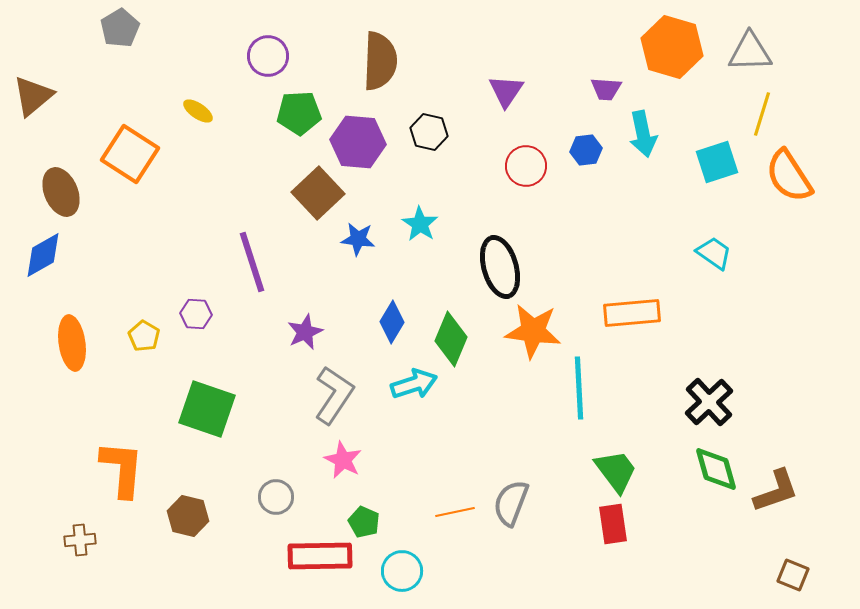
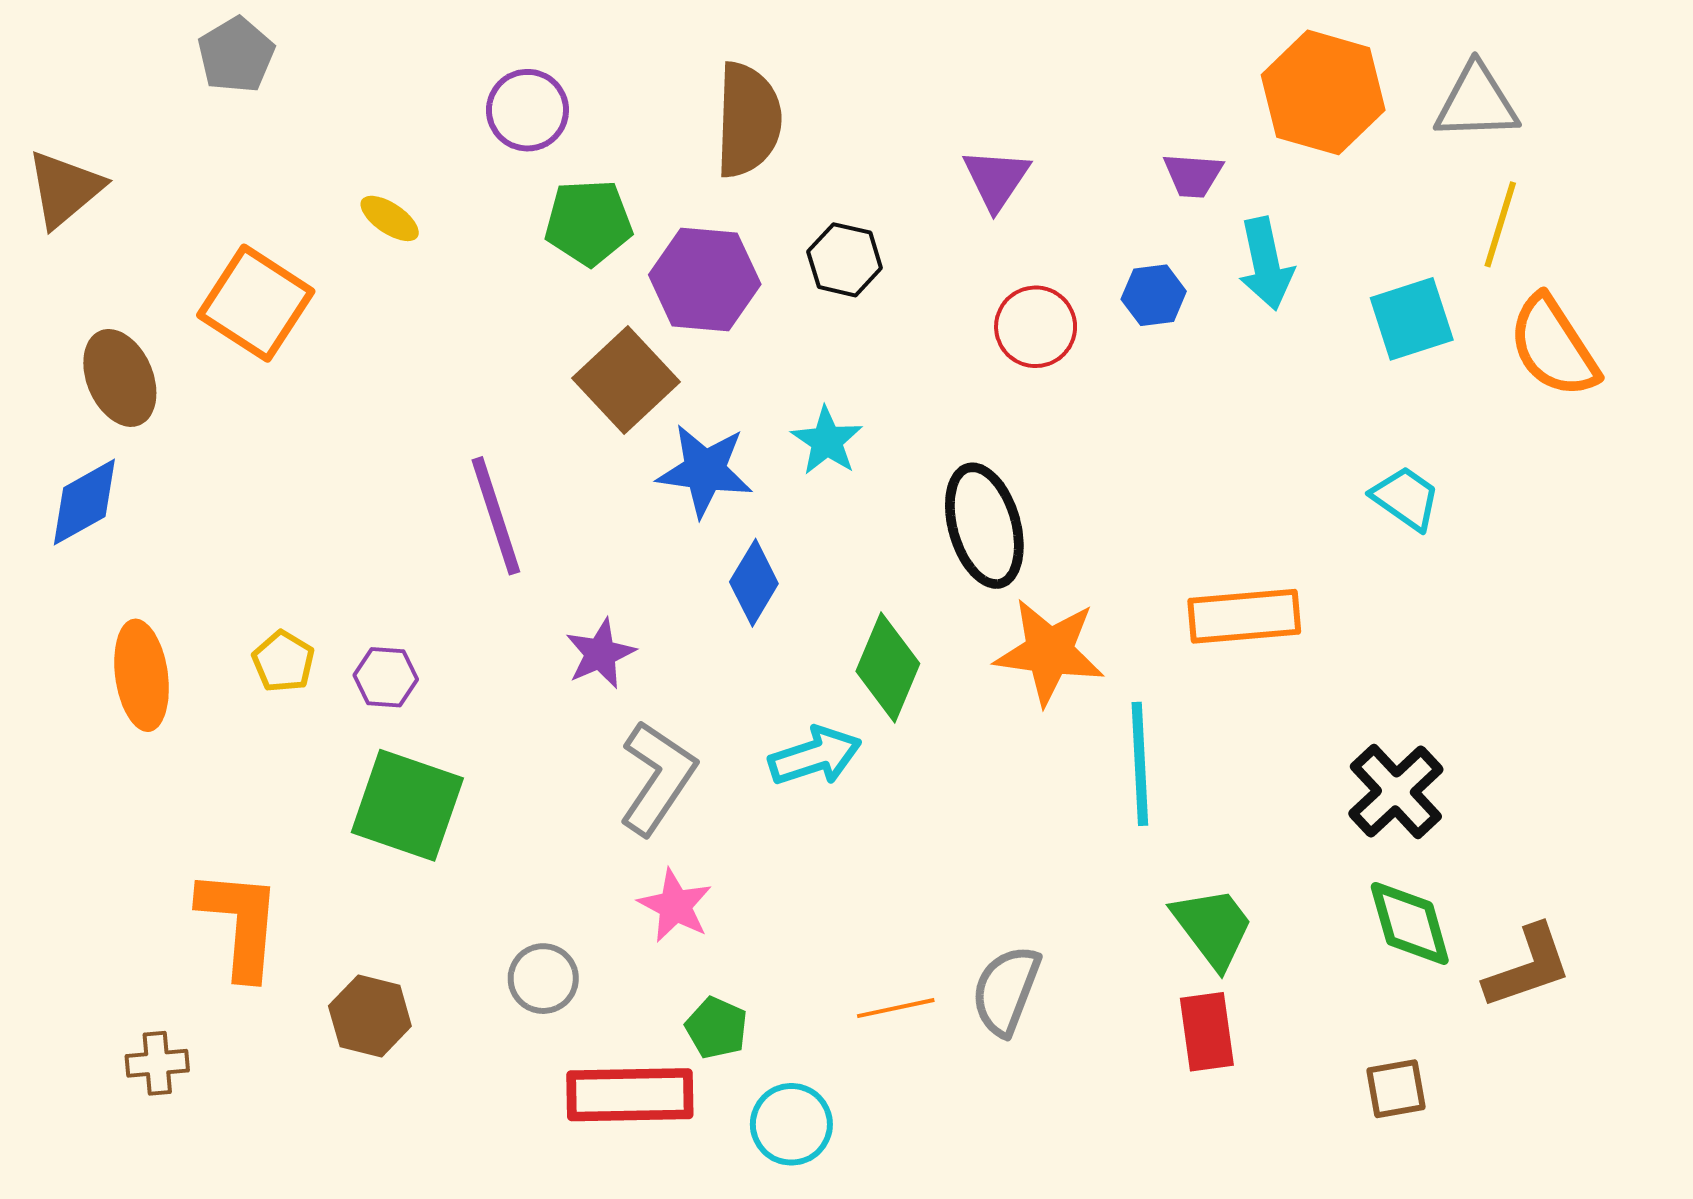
blue star: (358, 239) -> (705, 471), size x1.4
purple hexagon: (196, 314) -> (386, 677), moved
blue diamond: (392, 322) -> (754, 583), moved
brown square: (793, 575) -> (1396, 1089), moved, turned -32

